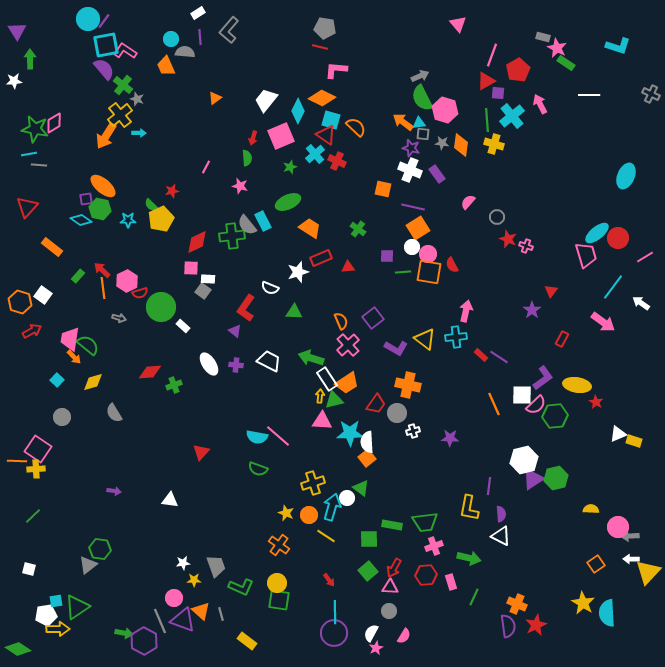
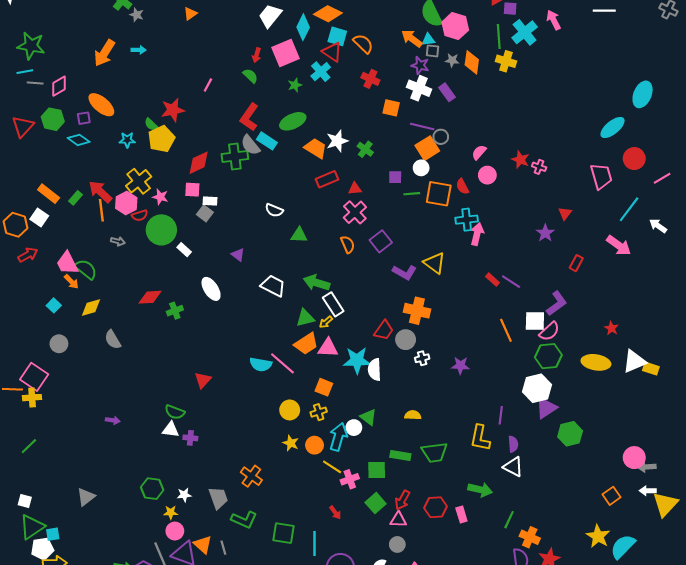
orange triangle: (215, 98) -> (190, 14), moved
yellow cross: (120, 115) -> (139, 181), moved
pink diamond: (54, 123) -> (59, 86), moved
green semicircle: (247, 158) -> (250, 76), turned -42
red cross: (337, 161) -> (370, 79), moved
pink star: (240, 186) -> (160, 197), moved
red star: (172, 191) -> (173, 110), size x1.6
pink semicircle: (468, 202) -> (479, 152), moved
green hexagon: (100, 209) -> (53, 119), moved
gray circle: (497, 217) -> (441, 137), moved
cyan rectangle: (263, 221) -> (267, 141), turned -30
cyan ellipse: (597, 233) -> (613, 128), moved
orange rectangle: (52, 247) -> (49, 194), moved
pink circle: (428, 254) -> (487, 175), moved
red arrow: (102, 270) -> (100, 192), size x1.4
white star: (298, 272) -> (337, 141), moved
red L-shape: (246, 308) -> (249, 117), moved
cyan cross: (456, 337) -> (467, 220), moved
pink trapezoid: (70, 339) -> (67, 263), turned -35
pink cross: (348, 345) -> (355, 212), moved
purple cross: (236, 365) -> (190, 438), moved
orange trapezoid: (347, 383) -> (306, 344), moved
yellow ellipse: (577, 385) -> (596, 362), moved
yellow arrow: (320, 396) -> (326, 322), turned -136
green triangle: (334, 400) -> (305, 318), moved
green hexagon: (555, 416) -> (548, 356), moved
white triangle: (618, 434) -> (634, 361), size x1.4
orange square: (367, 458) -> (324, 387), moved, turned -30
green semicircle: (258, 469) -> (175, 412), moved
green hexagon: (556, 478) -> (570, 434), moved
yellow cross: (313, 483) -> (319, 412), size x0.7
yellow semicircle: (591, 509) -> (413, 415), moved
orange cross: (279, 545) -> (251, 476), moved
pink cross: (434, 546) -> (350, 479), moved
green hexagon: (100, 549) -> (152, 489), moved
yellow star: (194, 580) -> (171, 512), moved
yellow circle: (277, 583) -> (290, 410), moved
green line: (474, 597) -> (509, 520), moved
green triangle: (77, 607) -> (32, 527), moved
cyan line: (335, 612) -> (315, 543), moved
cyan semicircle: (607, 613) -> (623, 547), turned 48

